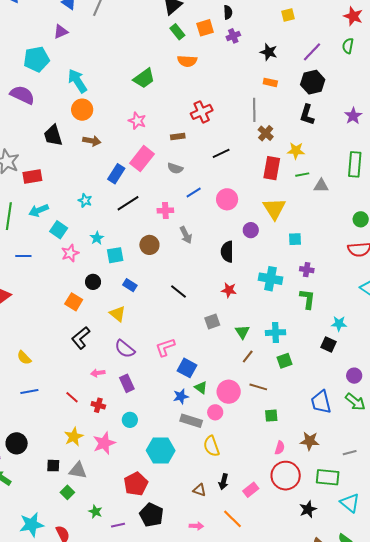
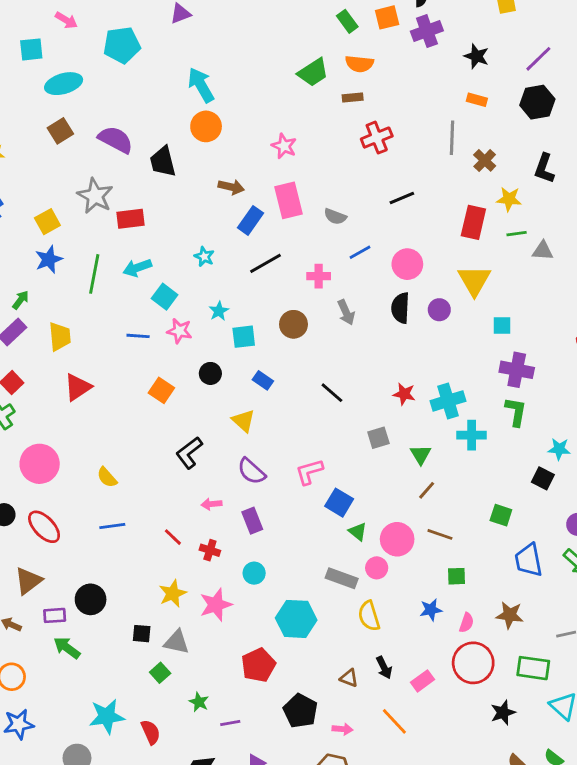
purple cross: (233, 36) -> (427, 31), size x1.5
cyan pentagon: (36, 59) -> (122, 45), moved
green trapezoid: (144, 78) -> (313, 72), moved
purple semicircle: (22, 95) -> (116, 140), moved
black L-shape: (307, 115) -> (544, 168), moved
brown cross: (266, 133) -> (485, 160), moved
brown rectangle: (178, 136) -> (353, 97), moved
brown arrow: (92, 141) -> (231, 187), moved
pink rectangle: (142, 159) -> (288, 200), turned -55
black semicircle: (227, 252) -> (400, 308), moved
pink star: (70, 253) -> (179, 331), turned 30
blue line: (23, 256) -> (138, 336), moved
purple cross: (307, 270) -> (517, 370), size x1.6
cyan cross: (270, 279) -> (448, 401), moved, turned -30
orange square: (74, 302) -> (161, 390), moved
cyan cross: (275, 333) -> (472, 435), moved
green square: (284, 361) -> (501, 515), moved, turned 35
blue star: (181, 396) -> (431, 610), moved
black arrow: (224, 482) -> (384, 668), turned -42
black pentagon: (151, 515) -> (300, 711), moved

